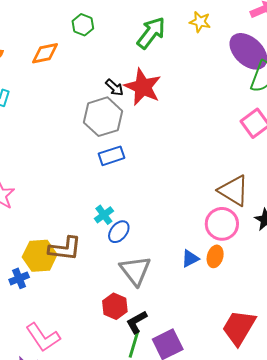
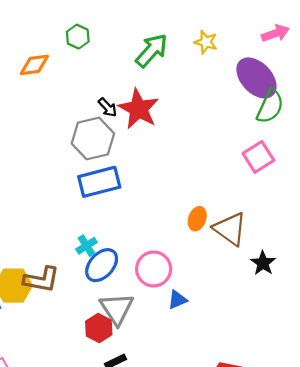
blue rectangle: (111, 156) -> (99, 182), size x1.5
pink circle: (222, 224) -> (154, 269), moved
blue ellipse: (119, 232) -> (102, 265), size x1.4
orange ellipse: (215, 256) -> (197, 219), moved
red hexagon: (115, 306) -> (99, 328), moved

